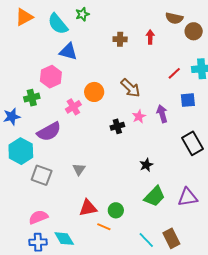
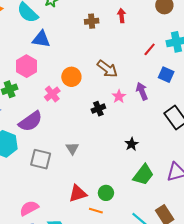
blue square: (188, 100) -> (166, 75), turned 35
gray triangle: (79, 169) -> (72, 148), moved
gray square: (42, 175) -> (41, 159), moved

